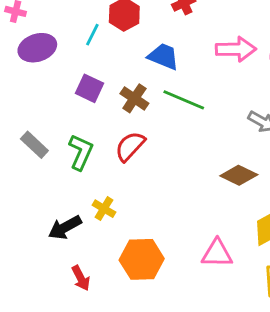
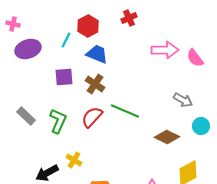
blue trapezoid: (163, 56) -> (97, 54), moved
purple square: (89, 88) -> (64, 77), turned -30
green line: (184, 100) -> (125, 111), moved

